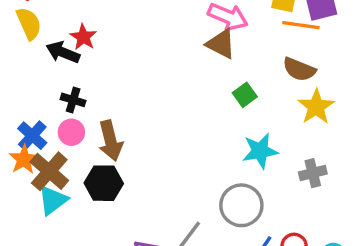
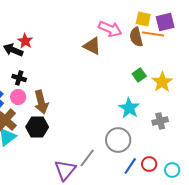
brown triangle: (221, 44) -> (92, 46), moved
brown semicircle: (299, 69) -> (136, 37), moved, turned 54
green square: (245, 95) -> (139, 75), moved
cyan star: (260, 151) -> (129, 108), turned -30

